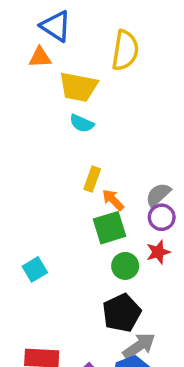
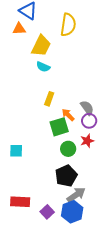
yellow trapezoid: (78, 87) -> (41, 46), turned -75
gray semicircle: (158, 195) -> (87, 108), turned 98
orange arrow: (113, 200) -> (68, 115), moved
cyan square: (35, 269) -> (16, 151), turned 32

